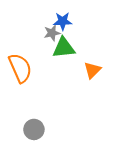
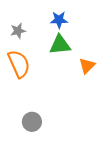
gray star: (52, 33) -> (18, 31), moved

